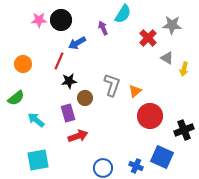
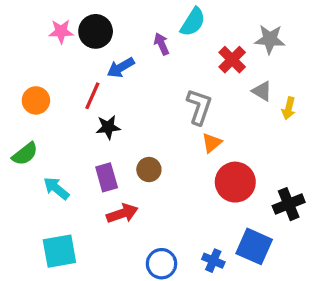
gray L-shape: (112, 85) -> (199, 107), moved
brown circle: (85, 98) -> (149, 170), moved

